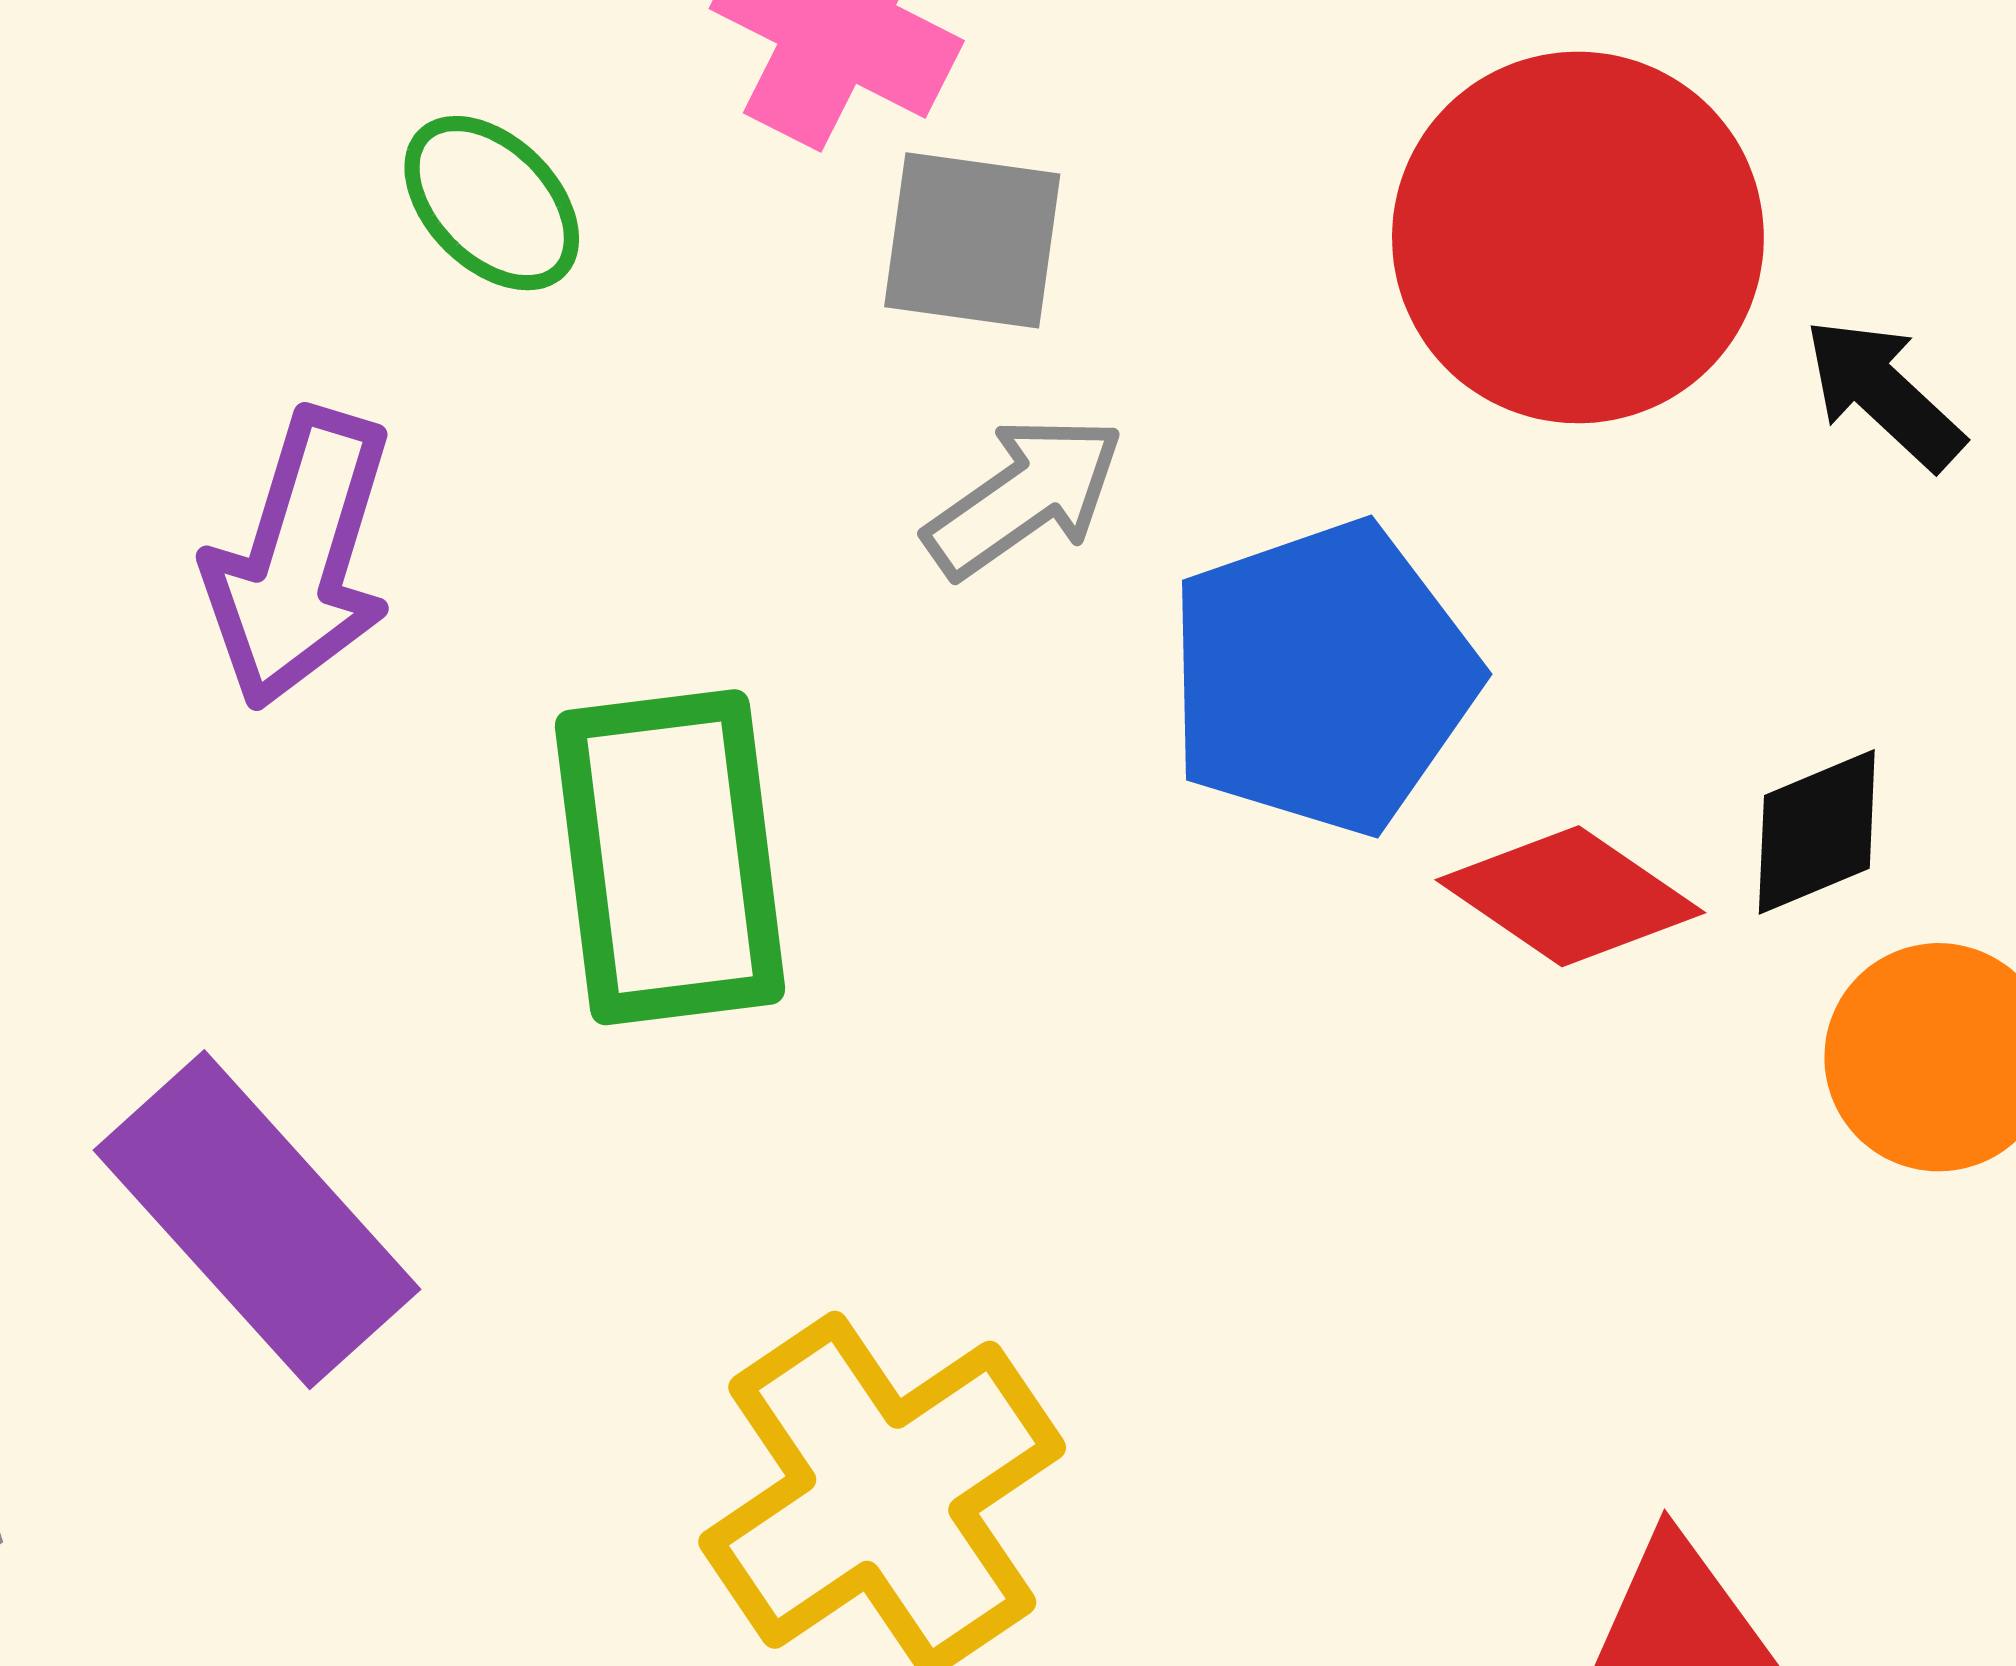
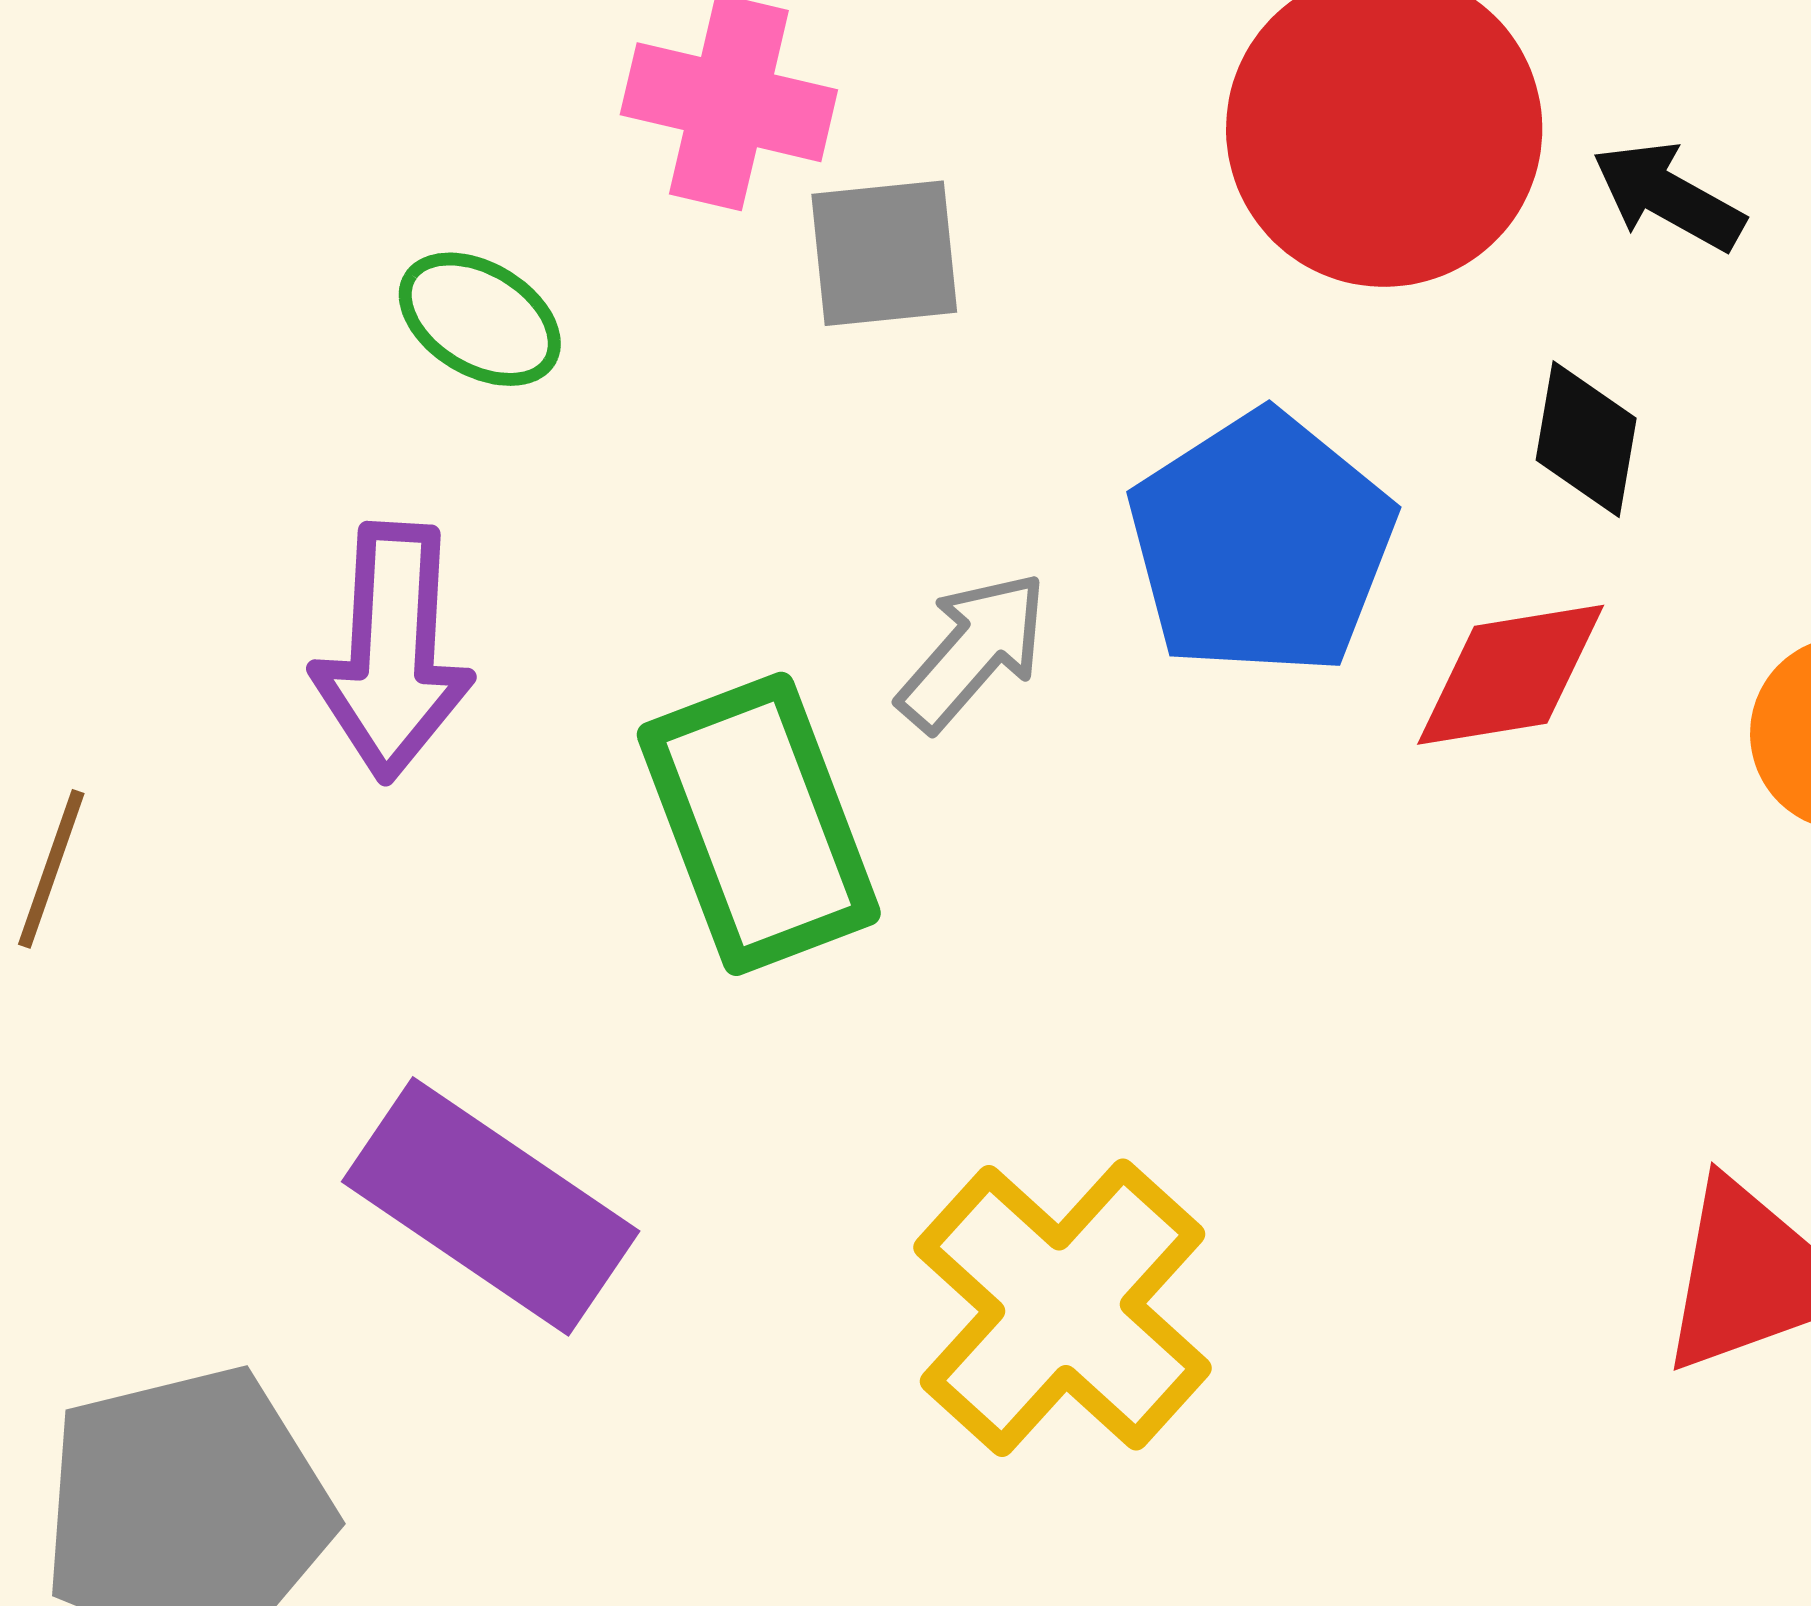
gray arrow: (1024, 497) -> (973, 651), moved
black diamond: (1817, 832) -> (1586, 439), moved, turned -44
red diamond: (1570, 896) -> (1511, 675), turned -30

